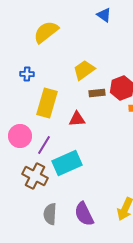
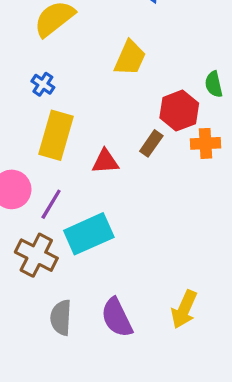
yellow trapezoid: (84, 70) -> (130, 58), moved, turned 150
blue cross: (27, 74) -> (43, 84), moved, turned 32
brown rectangle: (97, 93) -> (151, 143), moved, turned -49

